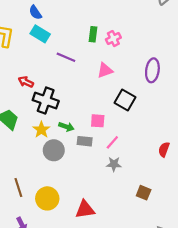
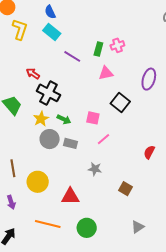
green rectangle: (93, 34) -> (98, 49), moved
gray rectangle: (85, 141) -> (70, 143), moved
gray star: (114, 164) -> (95, 169), moved

